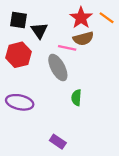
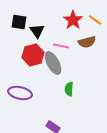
brown semicircle: (83, 39) -> (87, 42), moved
red hexagon: (18, 55) -> (33, 55), moved

